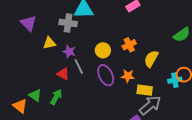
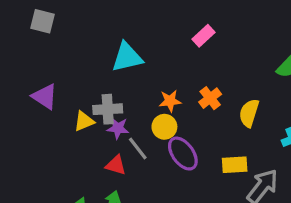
gray cross: (68, 23) -> (108, 109), moved
yellow circle: (103, 50) -> (164, 127), moved
orange star: (128, 76) -> (170, 101), moved
yellow rectangle: (145, 90) -> (235, 165), moved

